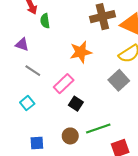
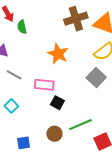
orange star: (81, 52) -> (58, 54), turned -30
pink rectangle: (64, 84) -> (44, 85), turned 54

